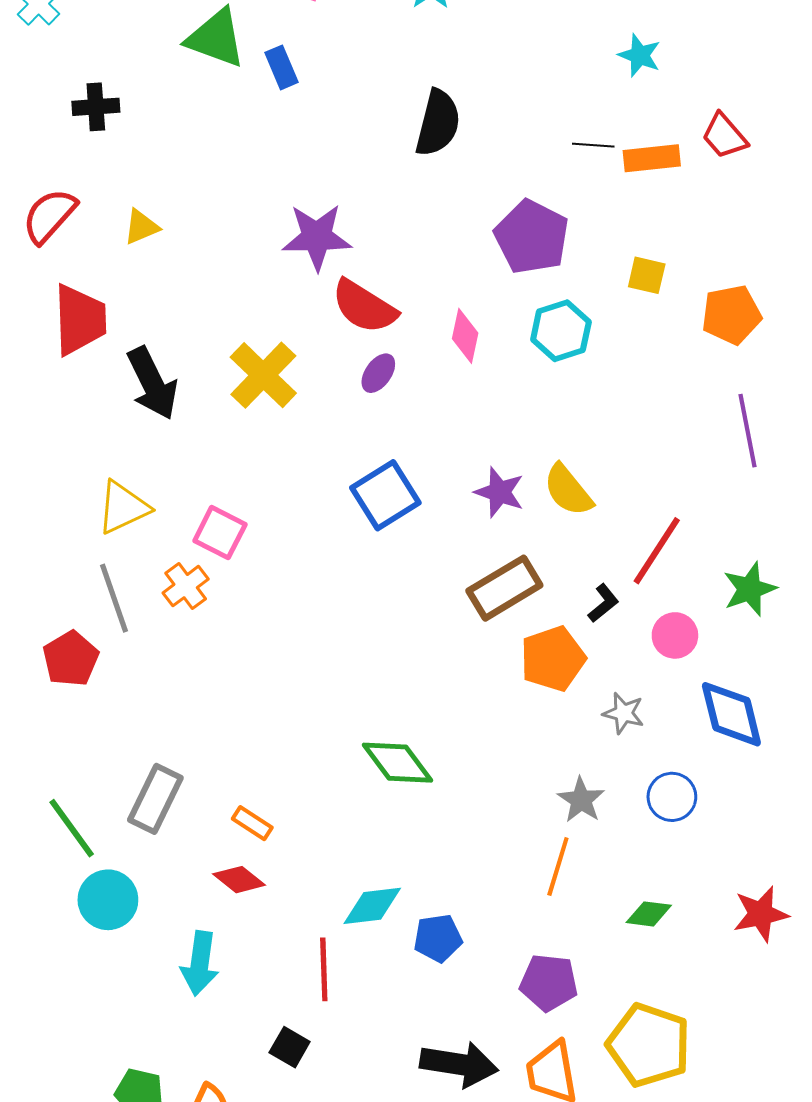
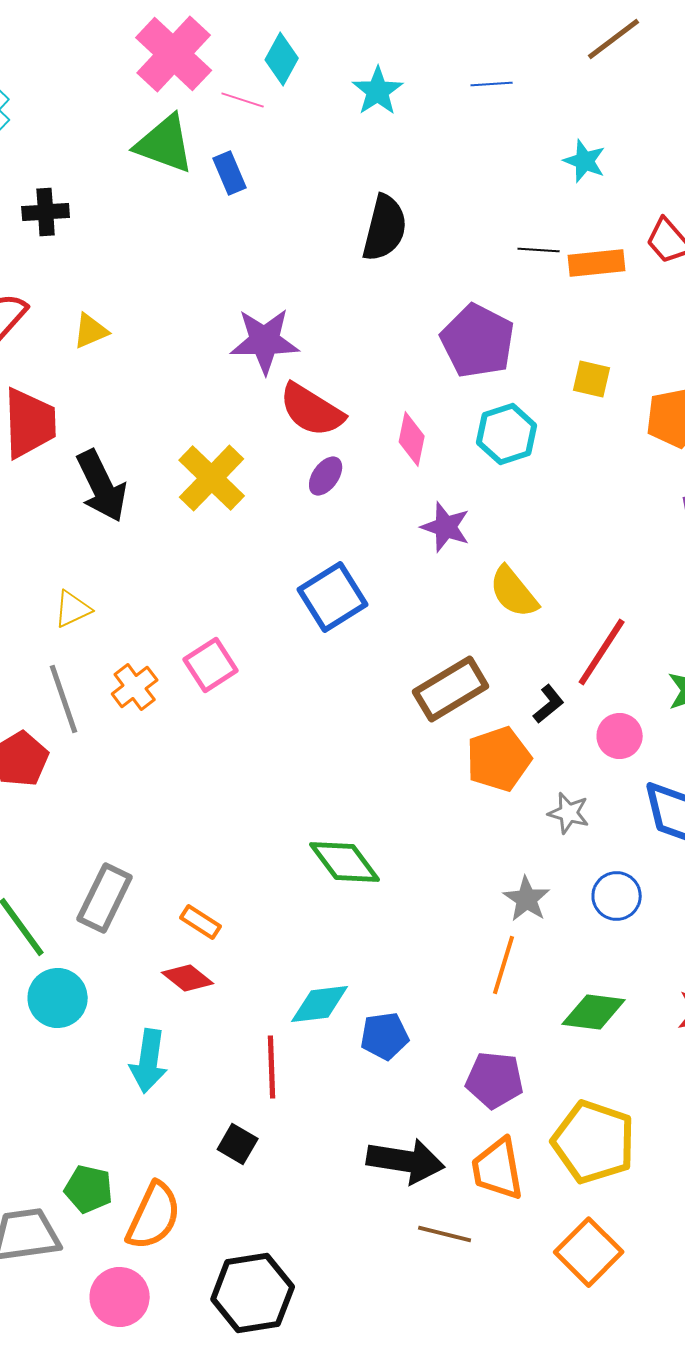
purple star: (499, 492) -> (446, 527), moved
yellow triangle: (123, 507) -> (73, 609), size x0.7
pink square: (220, 533) -> (211, 665), moved, turned 30
green diamond: (649, 914) -> (594, 1012), size x1.4

